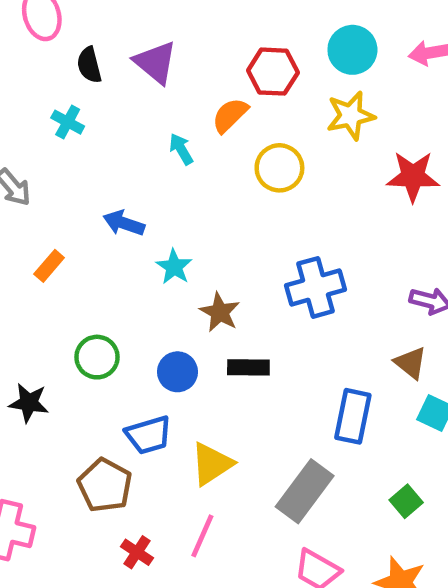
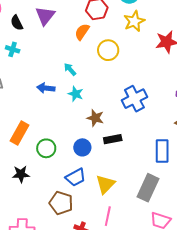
purple triangle: (155, 62) -> (45, 16), turned 40
cyan arrow: (181, 149) -> (70, 69), moved
orange rectangle: (49, 266) -> (19, 133), moved, size x1.6
cyan star: (174, 267) -> (76, 94), moved

